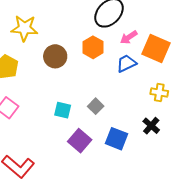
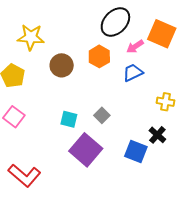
orange square: (156, 49) -> (162, 34), moved
blue square: (117, 139) -> (136, 151), moved
purple square: (80, 141) -> (86, 150), size x1.4

